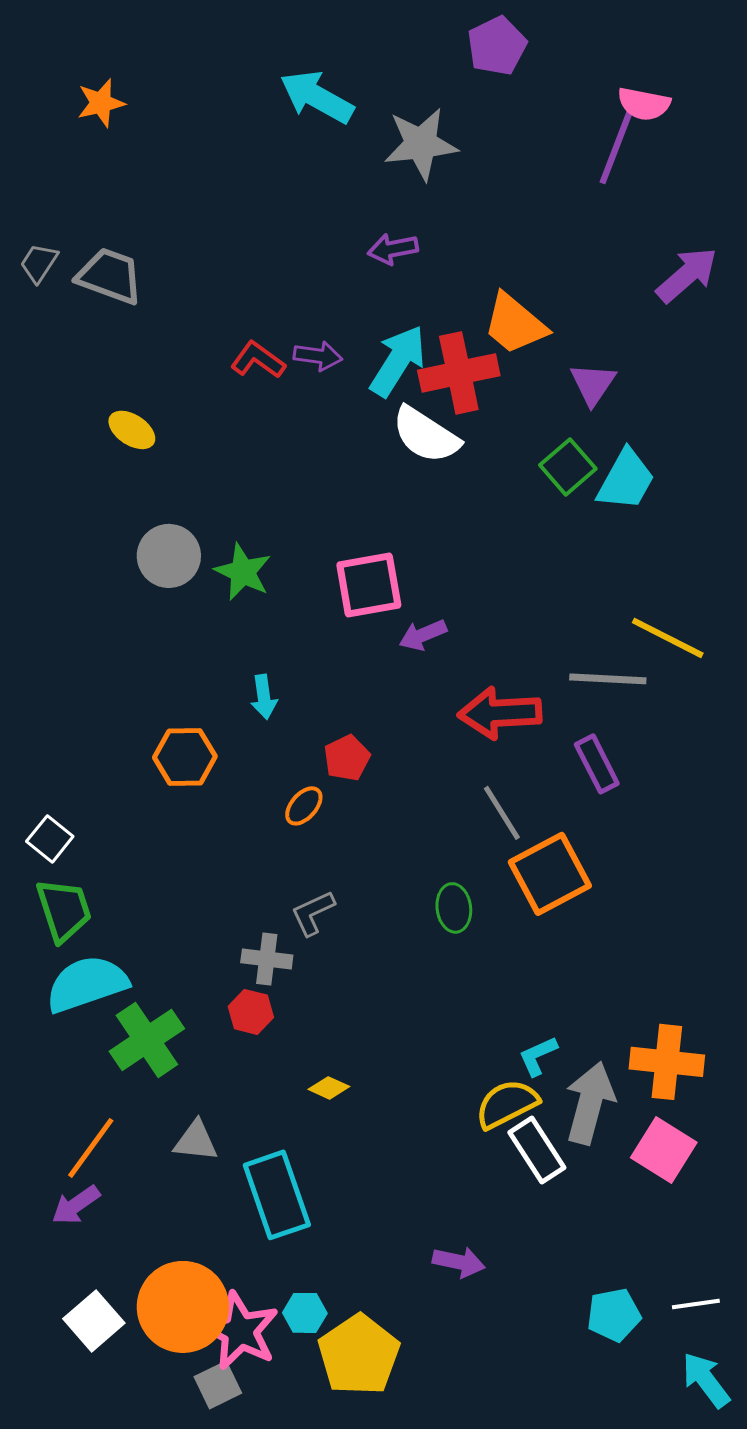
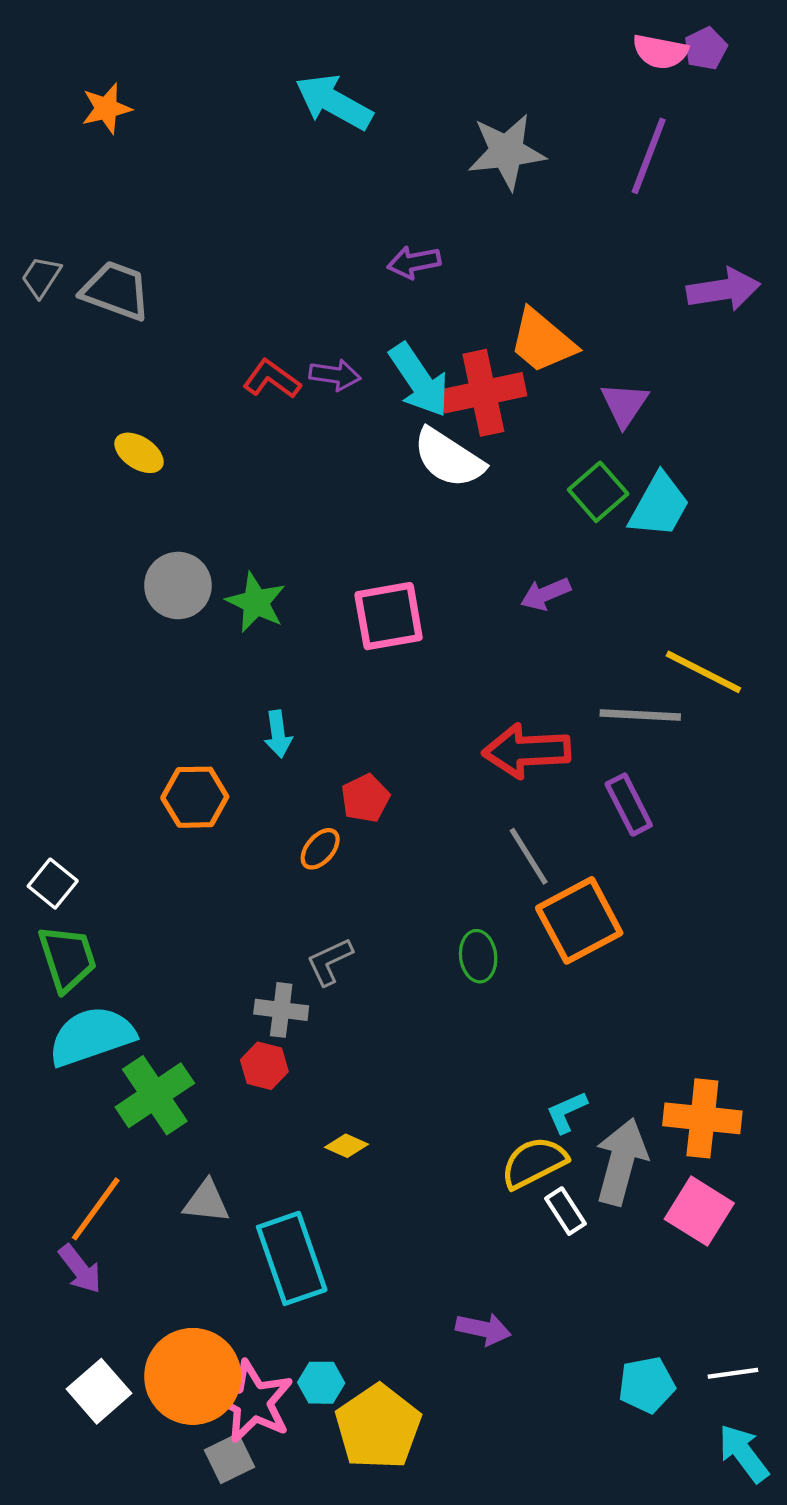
purple pentagon: (497, 46) -> (706, 48), moved, size x0.7
pink semicircle: (644, 104) -> (660, 52), moved
gray star: (421, 144) -> (507, 152), moved
purple arrow: (687, 275) -> (723, 290), turned 32
cyan arrow: (398, 361) -> (419, 380), turned 114
purple arrow: (423, 635) -> (546, 594), moved
white rectangle: (537, 1150) -> (566, 1211), size x0.7
purple arrow: (76, 1205) -> (80, 1269), turned -93

